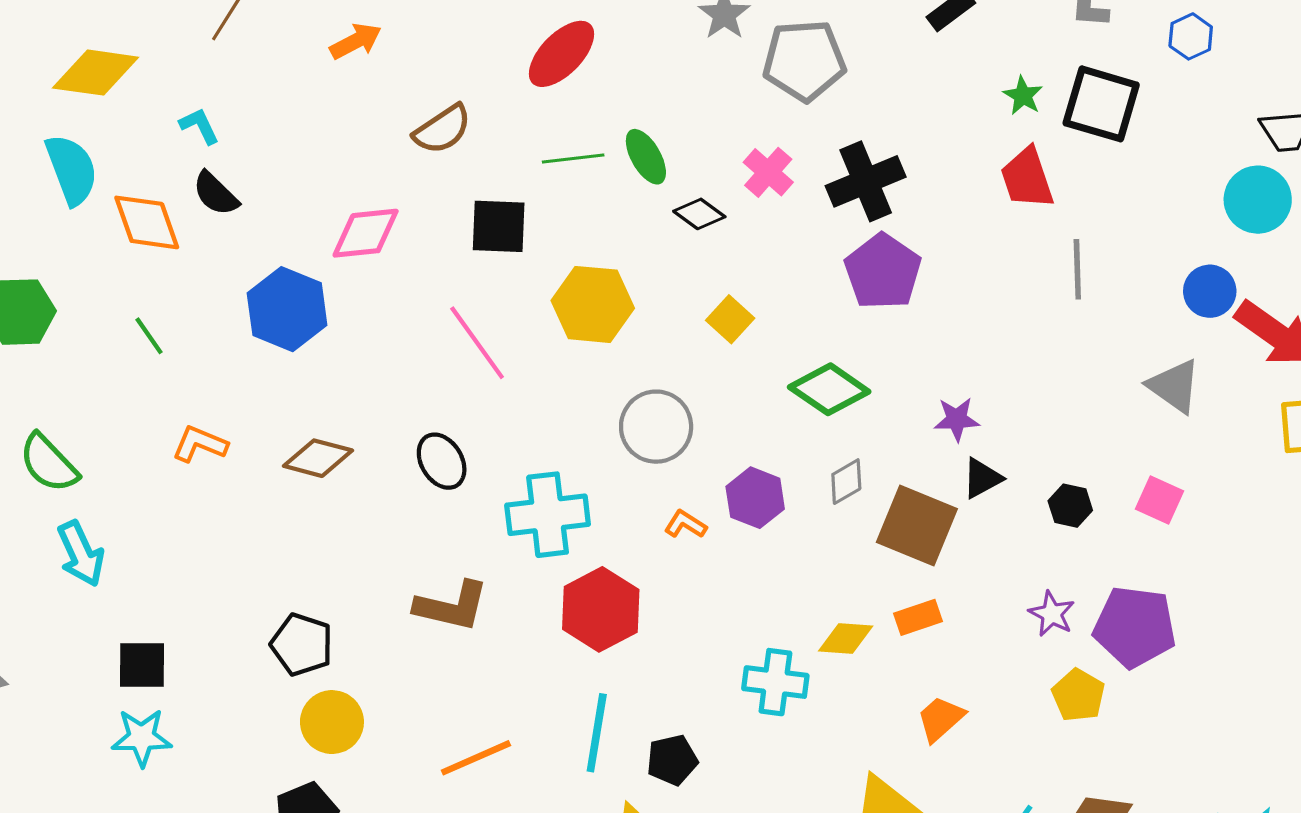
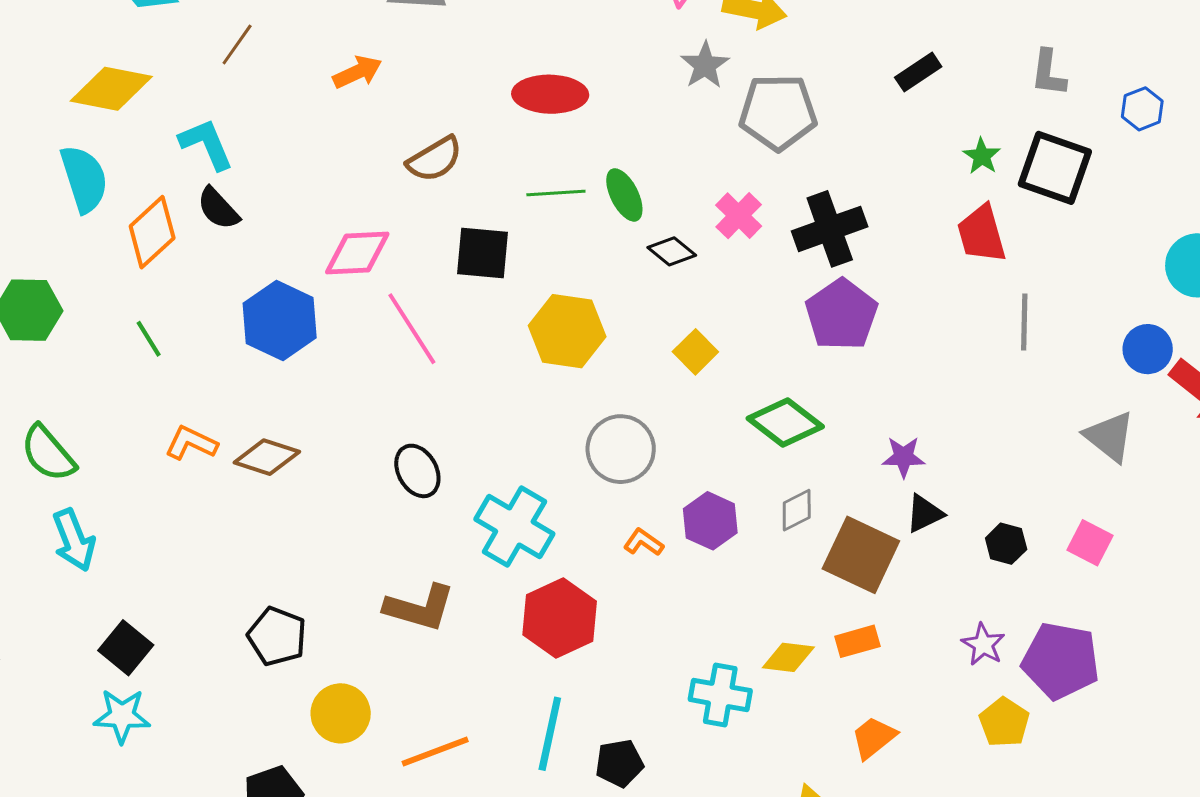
red ellipse: (562, 54) -> (550, 94), turned 44
cyan L-shape: (199, 126) -> (206, 144), size x1.5
orange diamond: (147, 222) -> (152, 232), turned 64
pink line: (477, 343) -> (412, 329), moved
brown diamond: (318, 458) -> (267, 457), moved
cyan cross: (548, 515) -> (514, 527), turned 34
black square: (142, 665) -> (126, 648), turned 36
yellow circle: (332, 722) -> (341, 713), moved

